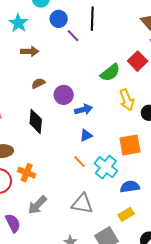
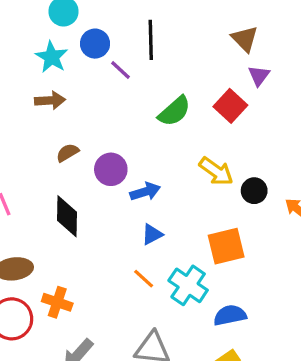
cyan star: (18, 23) -> (52, 57), moved
green semicircle: (110, 73) -> (174, 111), moved
yellow arrow: (127, 100) -> (216, 171), turned -30

